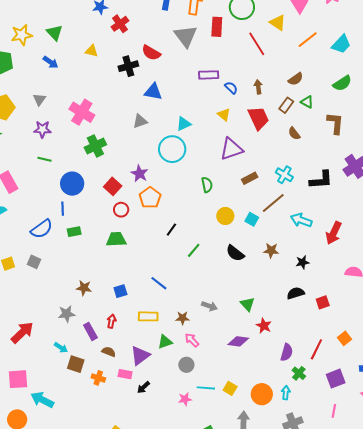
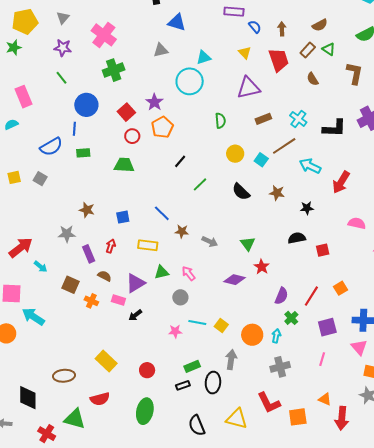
green line: (45, 159) -> (62, 78), turned 32
brown star: (183, 318) -> (182, 231), moved
cyan arrow: (61, 348) -> (41, 267), moved

